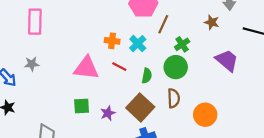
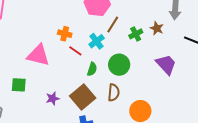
cyan cross: (138, 44) -> (97, 41), moved
green cross: (182, 44) -> (136, 34), moved
red line: (119, 67) -> (75, 51), moved
green square: (82, 106) -> (19, 85), moved

